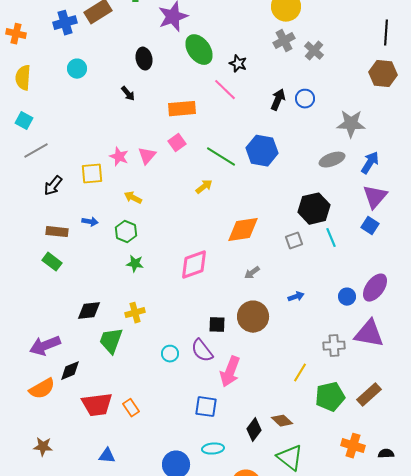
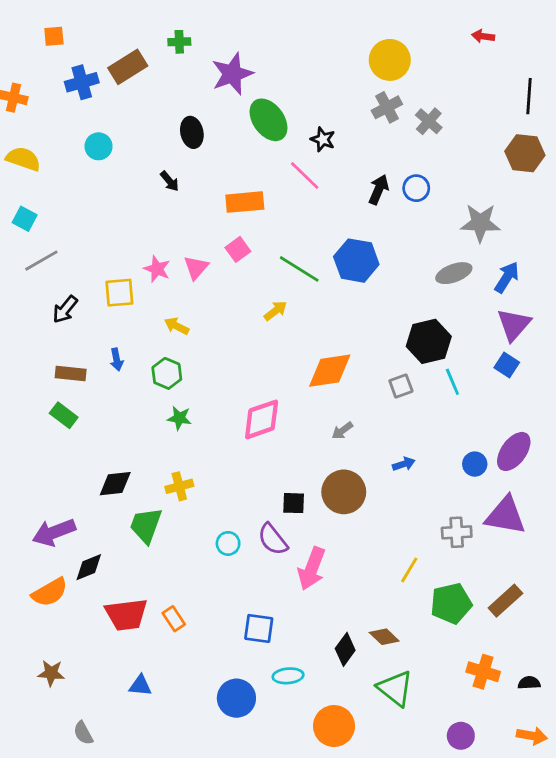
yellow semicircle: (23, 78) -> (23, 159), turned 105
blue arrow: (90, 222) -> (117, 360), turned 70
blue square: (206, 407) -> (259, 628), moved

